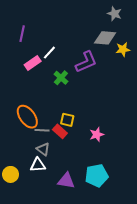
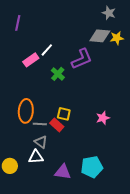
purple line: (22, 34) -> (18, 23), moved
yellow star: (123, 49) -> (117, 38), moved
orange ellipse: (27, 117) -> (26, 111), turned 40
pink star: (97, 134) -> (103, 118), moved

